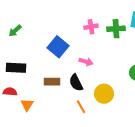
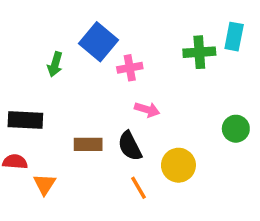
pink cross: (91, 27) -> (130, 68), moved
green arrow: (15, 31) -> (55, 64), moved, turned -32
blue square: (58, 47) -> (98, 42), moved

